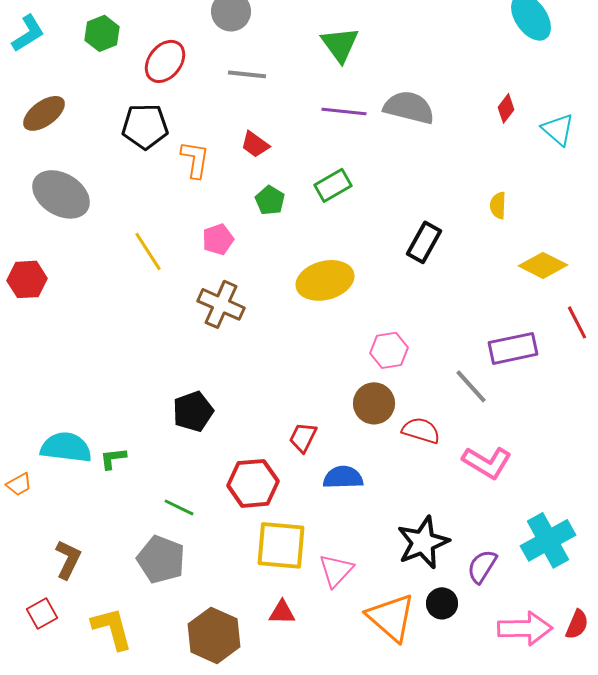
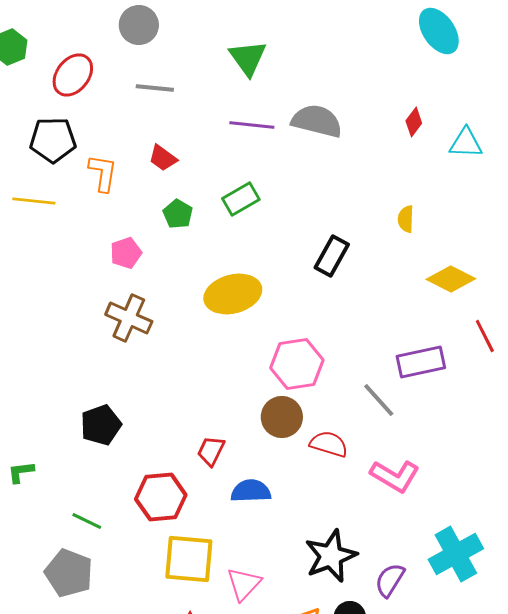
cyan triangle: (558, 129) -> (466, 143), turned -39
yellow line: (148, 251) -> (34, 201), moved, turned -51
pink hexagon: (389, 350) -> (297, 364), size x1.4

